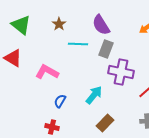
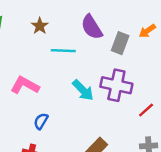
gray rectangle: (106, 49) -> (120, 43), moved
cyan arrow: (94, 95) -> (83, 90), moved, turned 96

